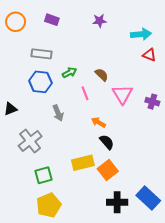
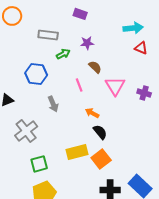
purple rectangle: (52, 20) -> (80, 14), moved
purple star: (100, 21) -> (87, 43), moved
gray rectangle: (41, 54) -> (48, 35), moved
green arrow: (69, 73) -> (63, 54), moved

